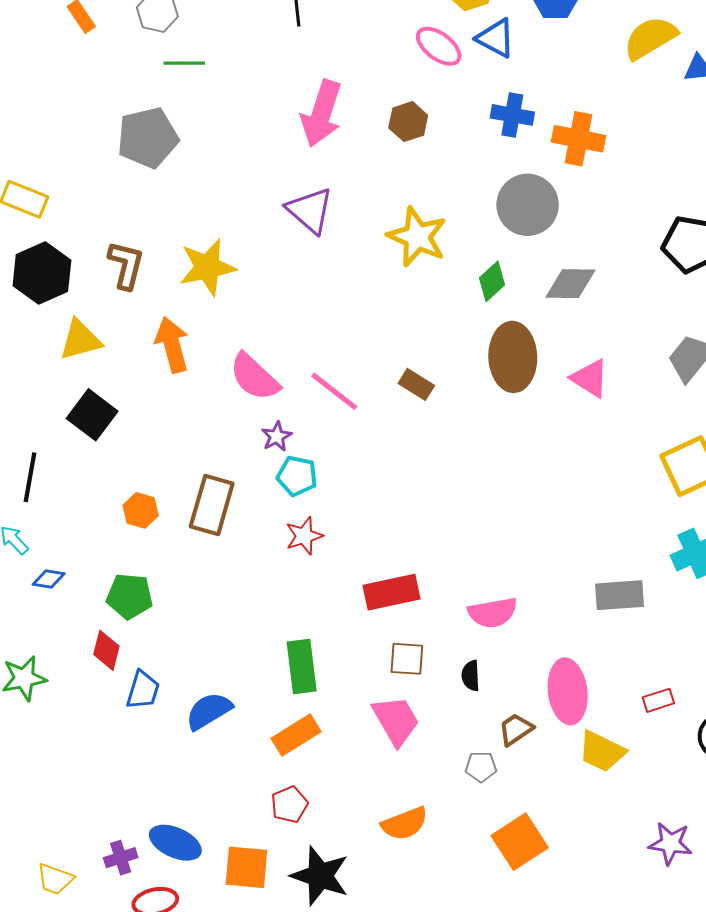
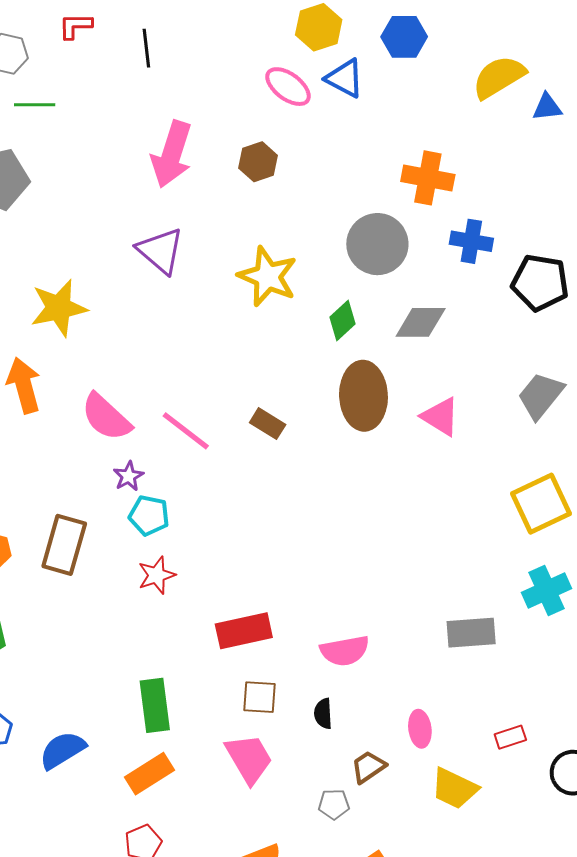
blue cross: (512, 115) -> (471, 241), moved
pink ellipse: (568, 691) -> (420, 729), size x0.6

